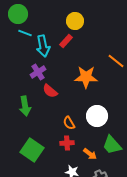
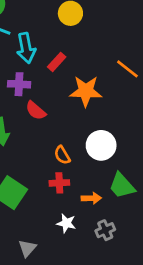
red rectangle: (66, 41) -> (57, 62), moved
purple cross: (38, 72) -> (19, 84), turned 35
orange arrow: (90, 154) -> (91, 198), turned -40

